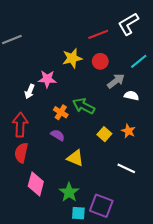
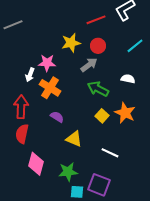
gray arrow: (116, 81) -> (89, 65), moved
green arrow: (84, 106) -> (98, 89), moved
orange cross: (61, 112) -> (50, 88), moved, size x1.5
orange star: (128, 131) -> (125, 113), size x1.5
white line: (126, 168) -> (110, 153), moved
green star: (69, 192) -> (68, 172), turned 30

